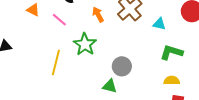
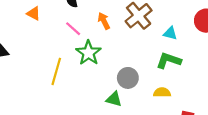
pink line: (59, 20) -> (73, 29), moved
green L-shape: (172, 52) -> (169, 60), moved
yellow semicircle: (172, 81) -> (162, 93), moved

